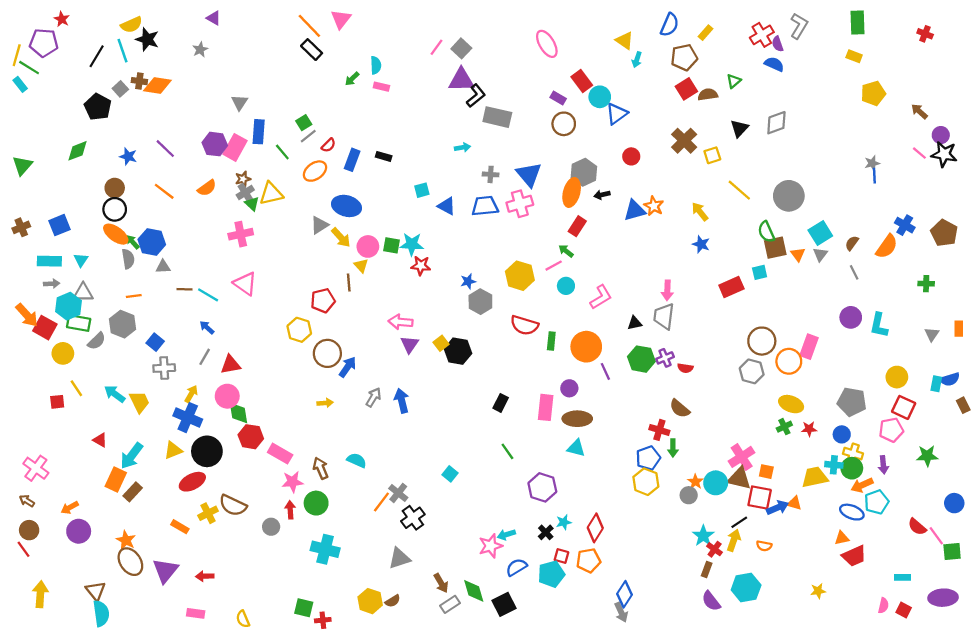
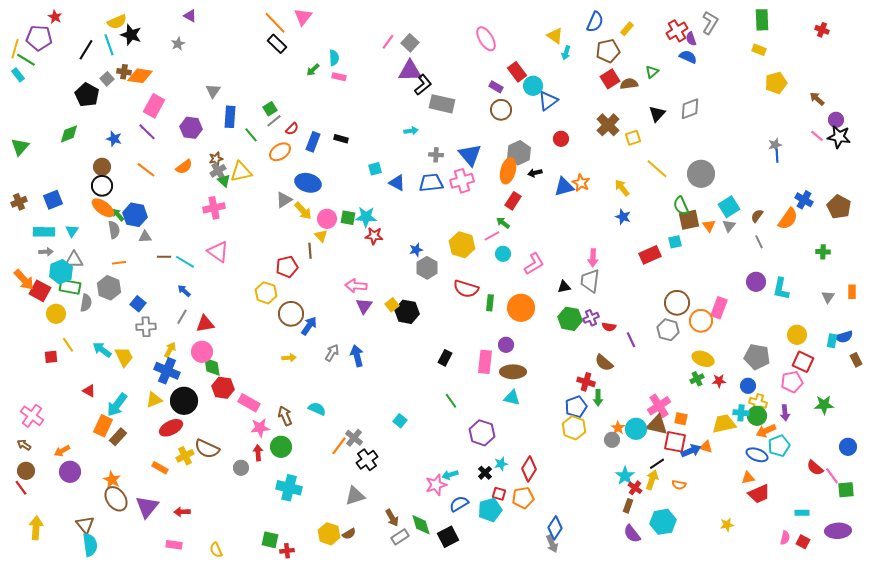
pink rectangle: (235, 147) -> (154, 106), moved
gray semicircle: (97, 341) -> (86, 303), turned -36
purple line: (605, 371) -> (631, 340), moved

